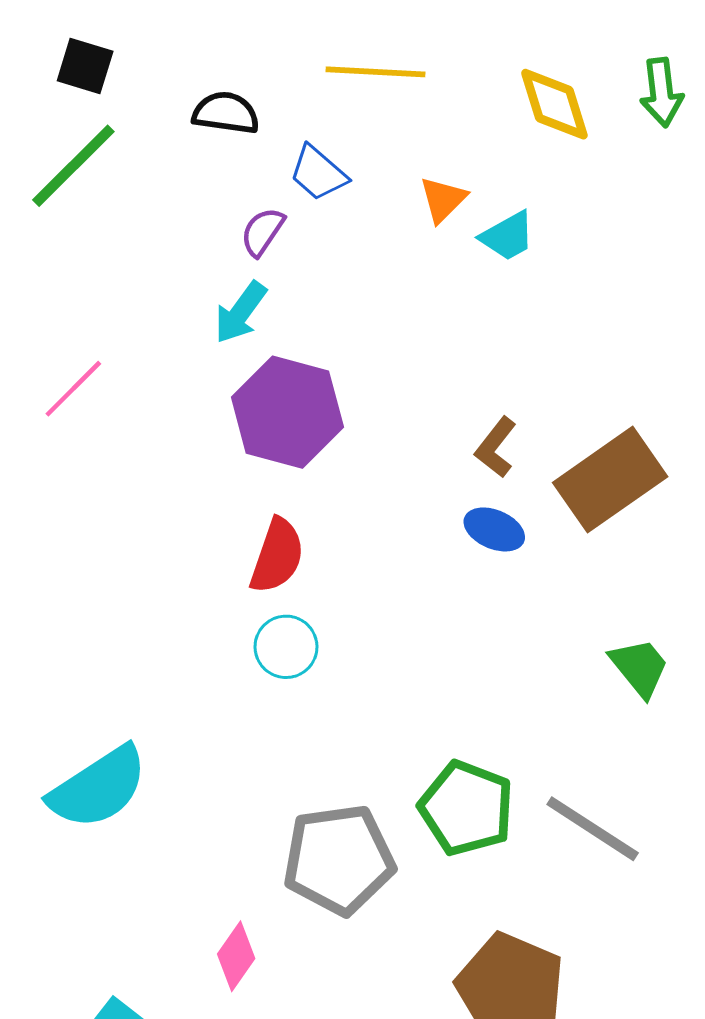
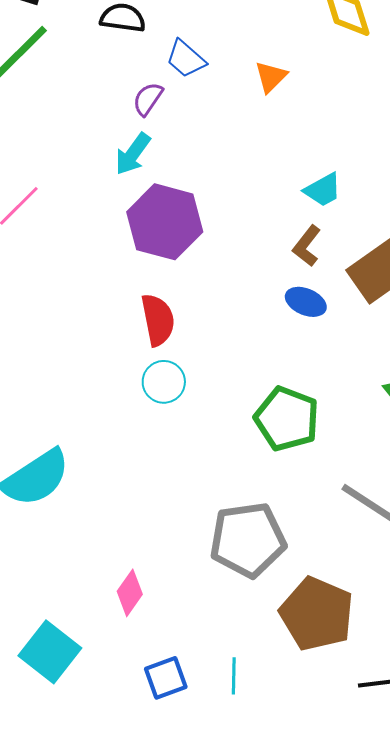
cyan trapezoid: (507, 236) -> (323, 190), moved
red semicircle: (277, 556) -> (158, 320), turned -30
green pentagon: (466, 808) -> (287, 419), moved
gray pentagon: (339, 859) -> (248, 540), moved

